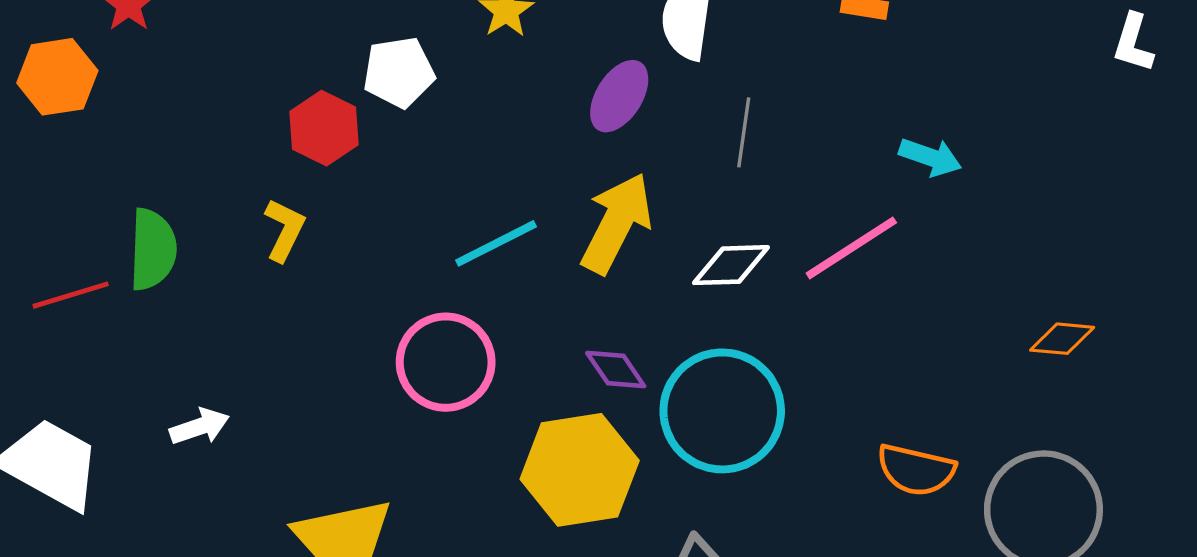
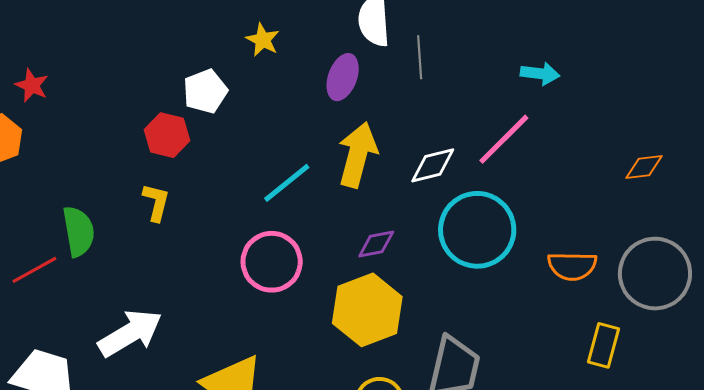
gray line: (744, 132) -> (420, 57), moved
purple diamond: (616, 369) -> (376, 244), turned -54
cyan circle: (722, 411) -> (477, 230), moved
white arrow: (200, 427) -> (130, 333), size x1.8

